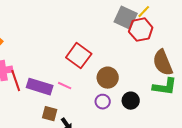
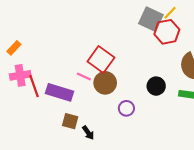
brown circle: (108, 78) -> (105, 83), moved
pink line: (65, 86) -> (84, 76), moved
black circle: (131, 101) -> (156, 86), moved

